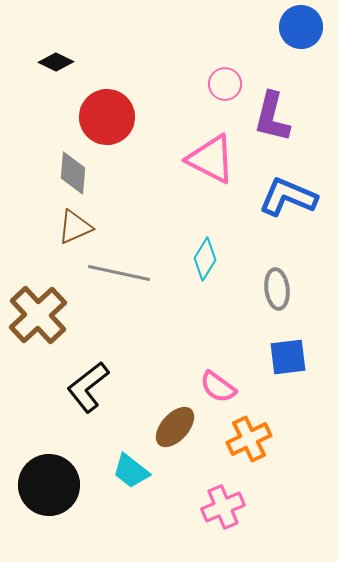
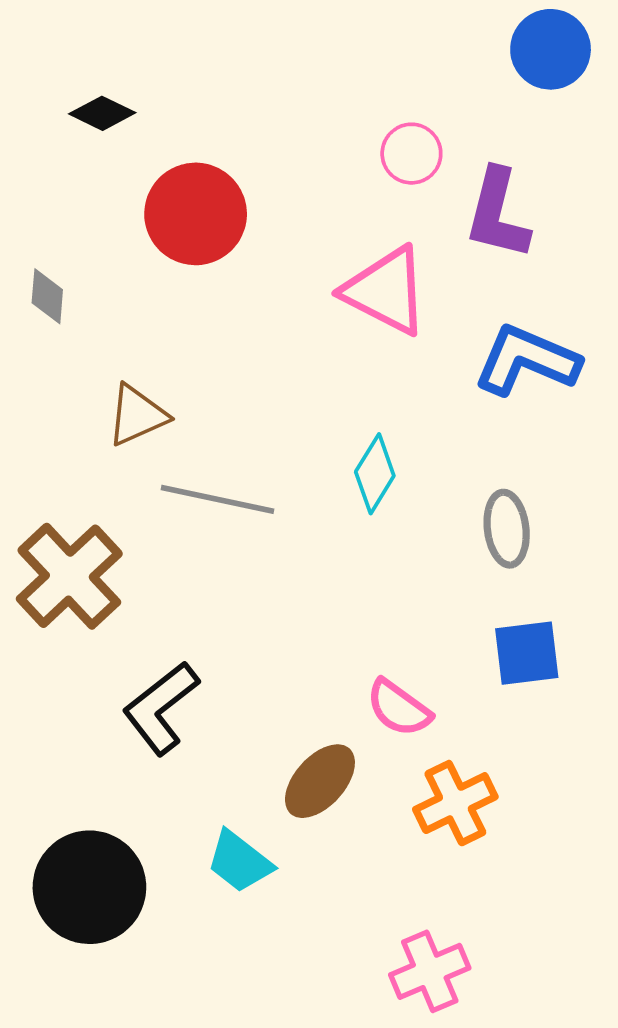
gray diamond: (73, 173) -> (47, 296), moved, size x0.7
pink cross: (223, 507) -> (430, 971), moved

